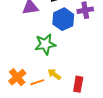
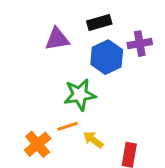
orange line: (37, 82) -> (68, 126), moved

